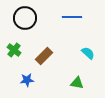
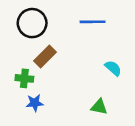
green cross: (14, 50) -> (24, 78), moved, turned -32
brown rectangle: (44, 56) -> (45, 57), moved

